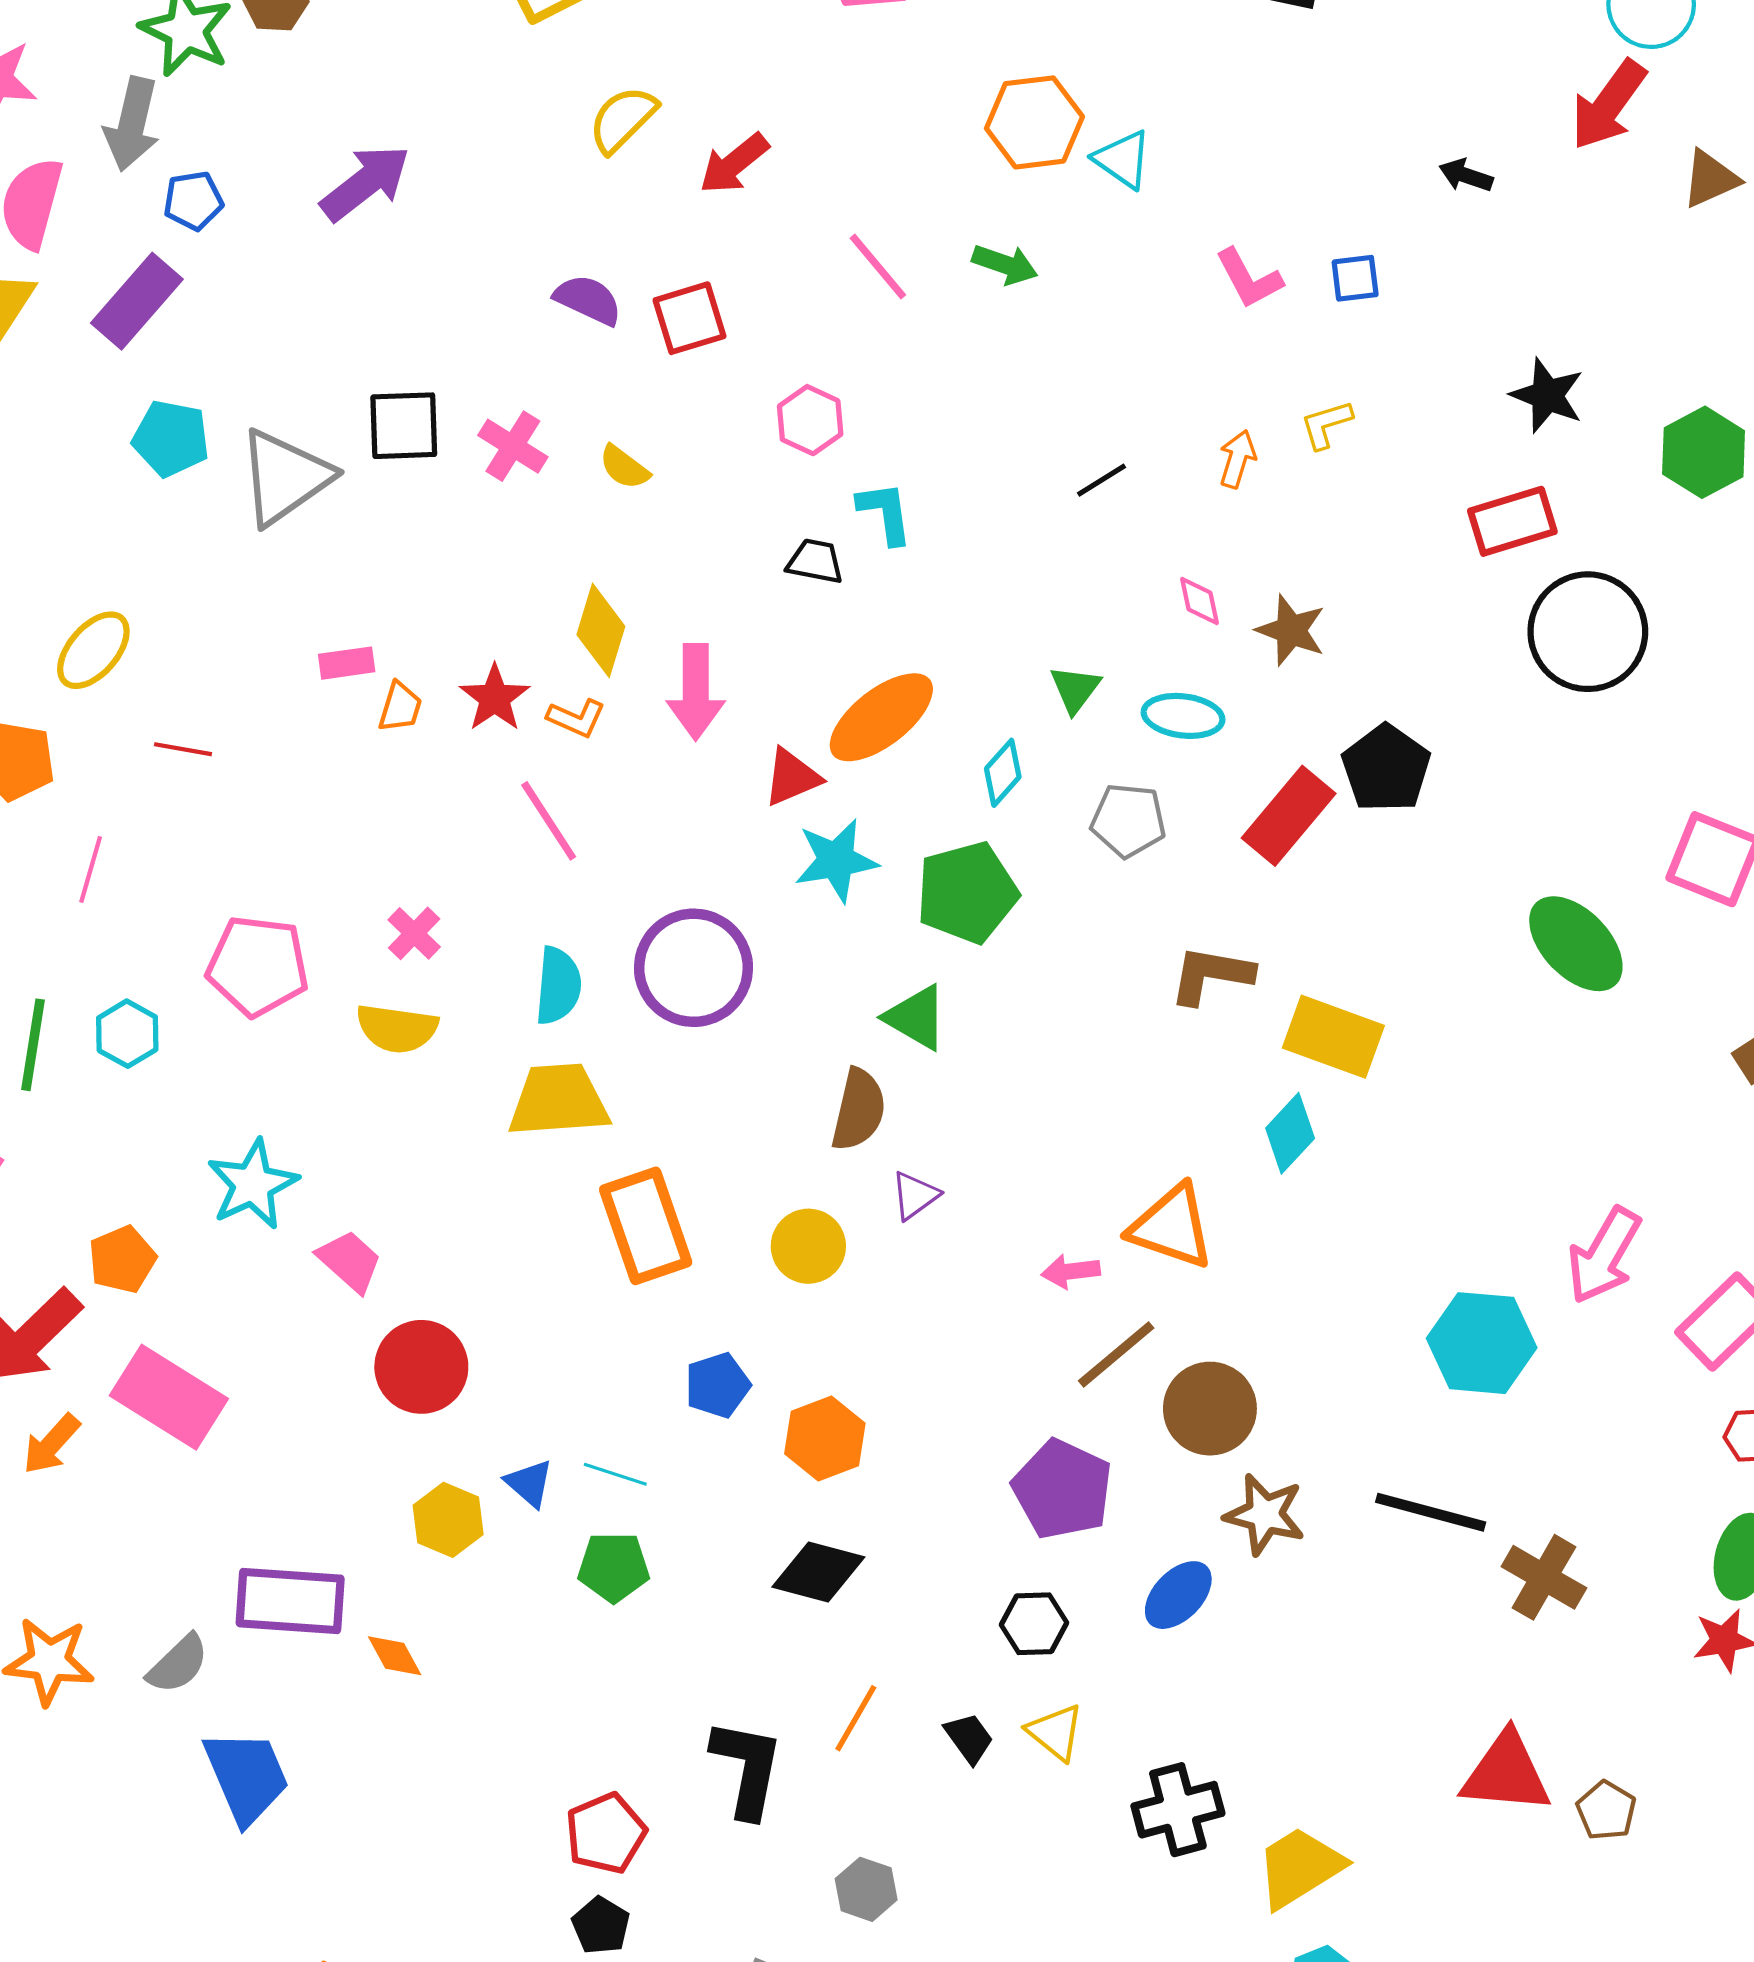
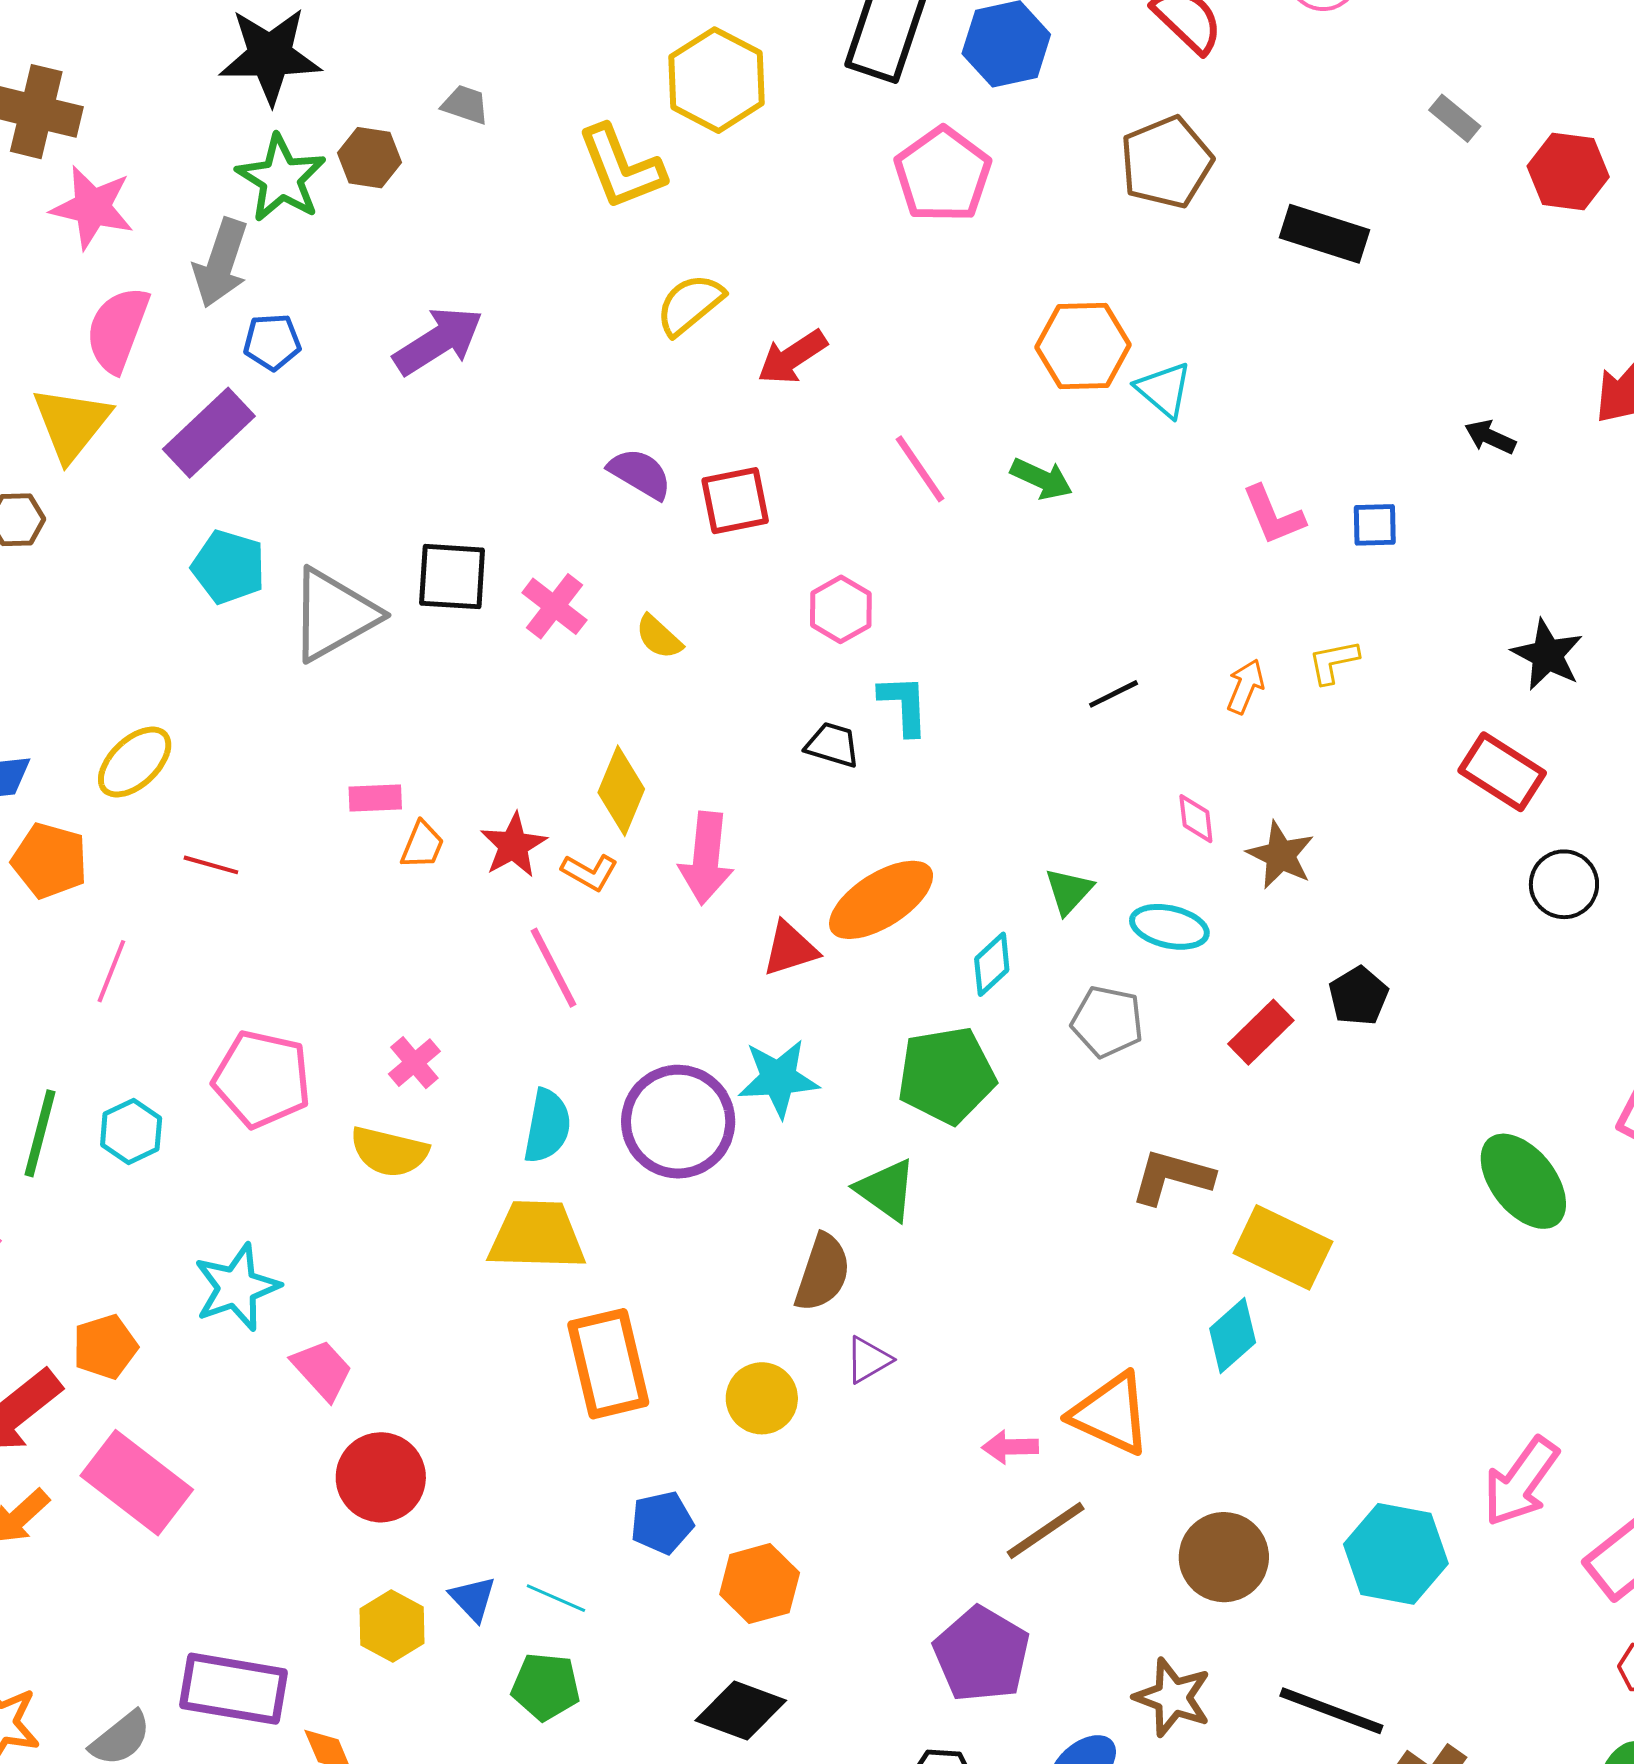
red rectangle: (1512, 521) -> (1502, 772), turned 44
black circle: (1588, 632) -> (1564, 884), size x0.6
black pentagon: (1386, 768) -> (1358, 996), size x0.7
red rectangle: (1289, 816) -> (1261, 1032), size x0.7
cyan star: (836, 860) -> (778, 1078), moved
brown circle: (1210, 1409) -> (1224, 1557), moved

